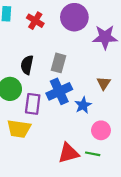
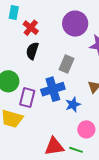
red cross: (35, 21) -> (31, 28), moved
gray rectangle: (59, 63) -> (67, 64), moved
black semicircle: (27, 65) -> (32, 51), moved

